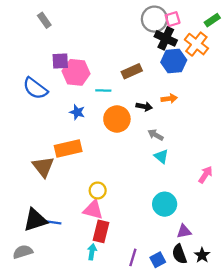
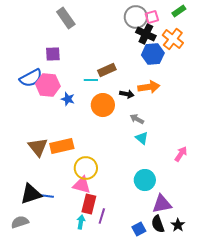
gray rectangle: (44, 20) -> (66, 18), moved, size x1.5
green rectangle: (212, 20) -> (179, 11), moved
brown rectangle: (132, 71) -> (107, 70), moved
pink hexagon: (76, 72) -> (48, 85), moved
blue semicircle: (35, 88) -> (31, 78), turned -65
orange arrow: (169, 99) -> (149, 87), size x1.5
orange rectangle: (68, 148) -> (62, 146), moved
yellow circle: (98, 190) -> (86, 168), size x1.5
purple triangle: (184, 231) -> (162, 204), size x1.5
purple line: (133, 257) -> (102, 216), moved

